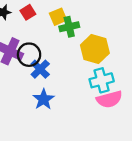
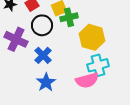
black circle: (29, 55) -> (42, 25), moved
pink semicircle: (109, 99) -> (87, 80), moved

